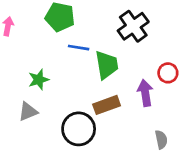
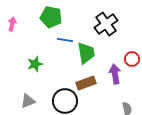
gray triangle: (28, 112) -> (28, 101), moved

